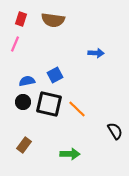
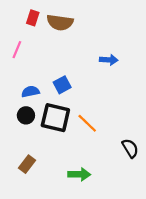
red rectangle: (21, 19) -> (33, 18), moved

